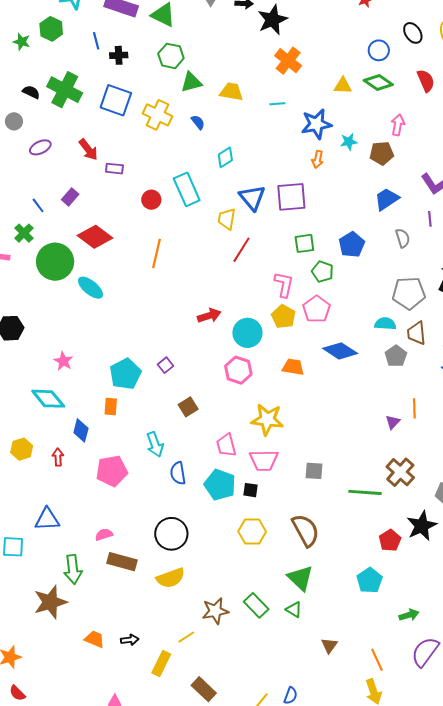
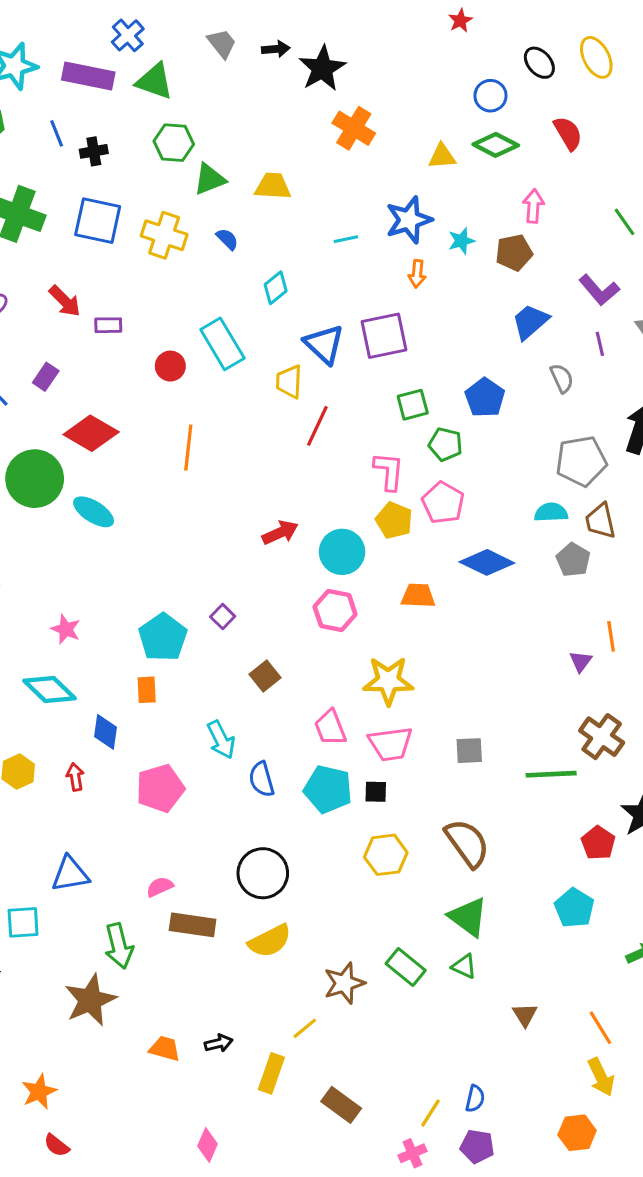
cyan line: (277, 104) -> (346, 239), moved

